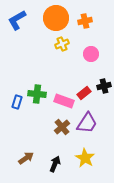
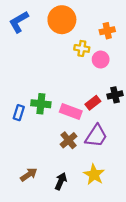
orange cross: (85, 21) -> (107, 31), moved
yellow cross: (62, 44) -> (82, 48), moved, turned 32

